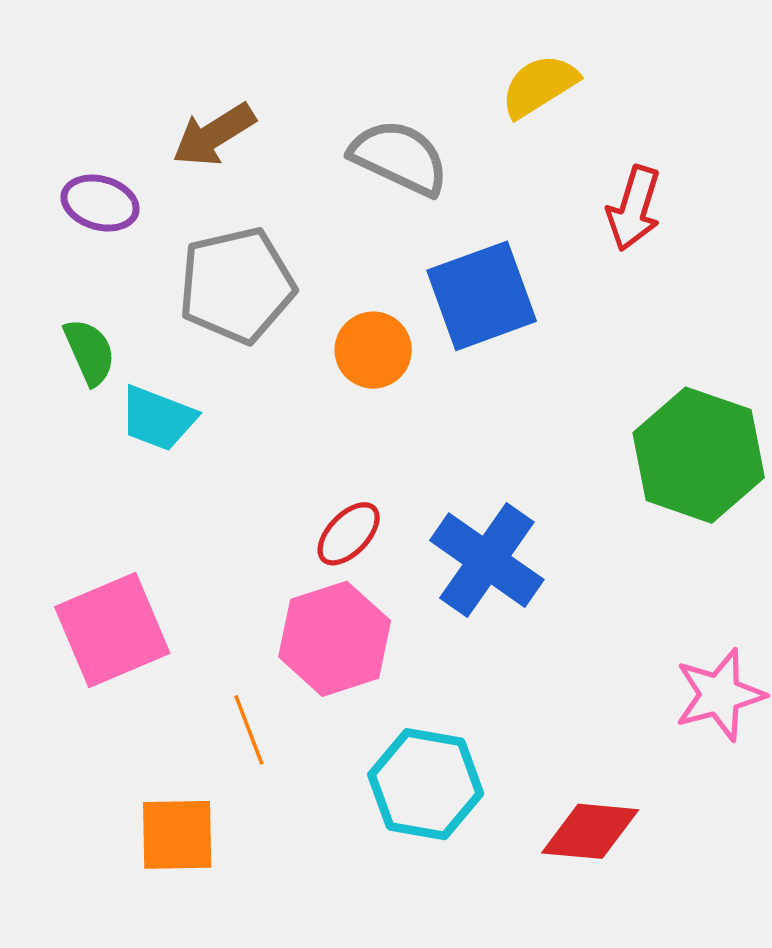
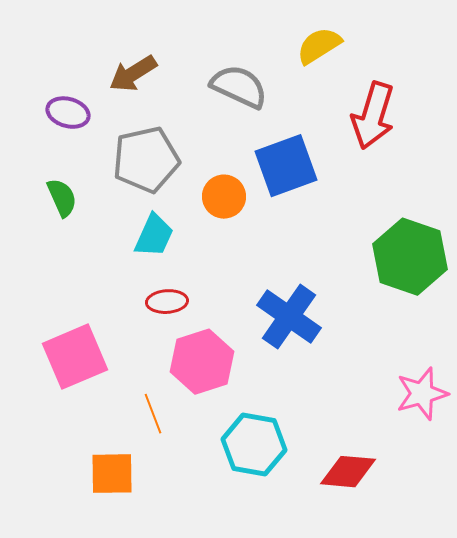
red arrow: (634, 208) -> (373, 116), size x1.4
cyan trapezoid: (158, 418) -> (154, 236), moved, turned -87
red ellipse: (349, 534) -> (167, 302), moved, turned 42

